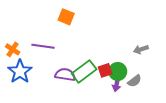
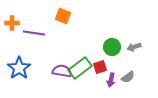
purple line: (43, 46) -> (34, 33), moved
orange cross: (13, 49) -> (12, 23), moved, turned -32
green circle: (118, 71) -> (112, 47), moved

